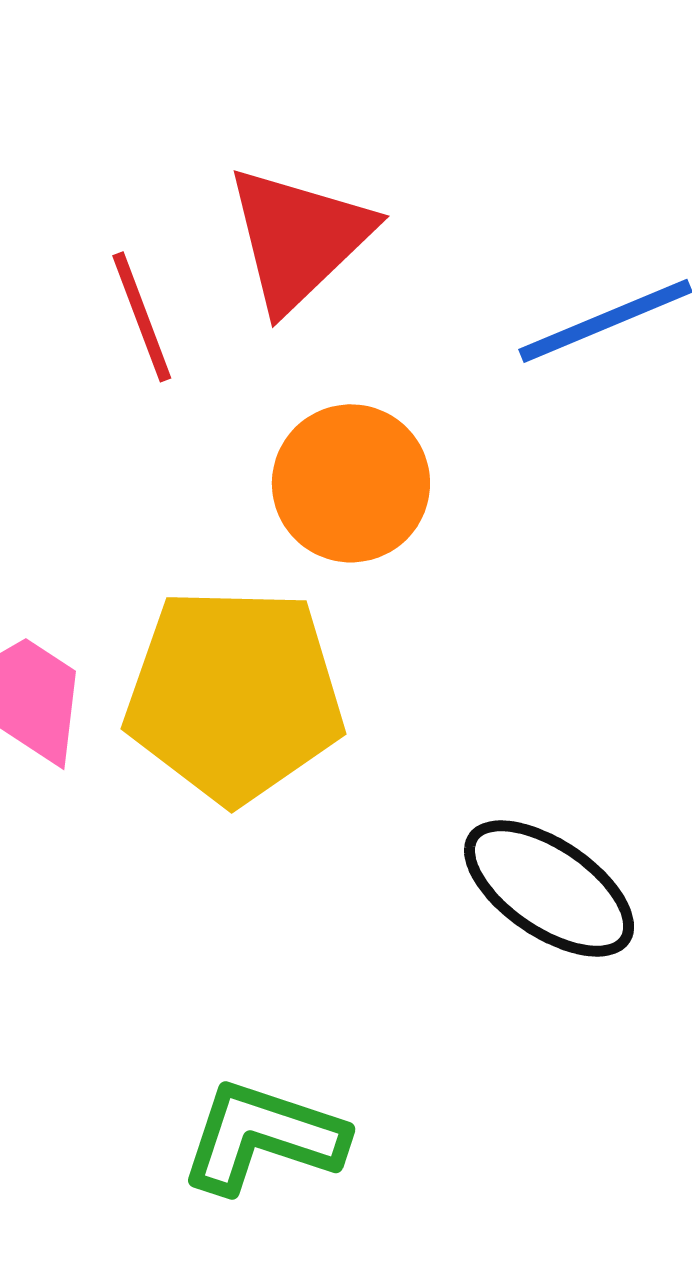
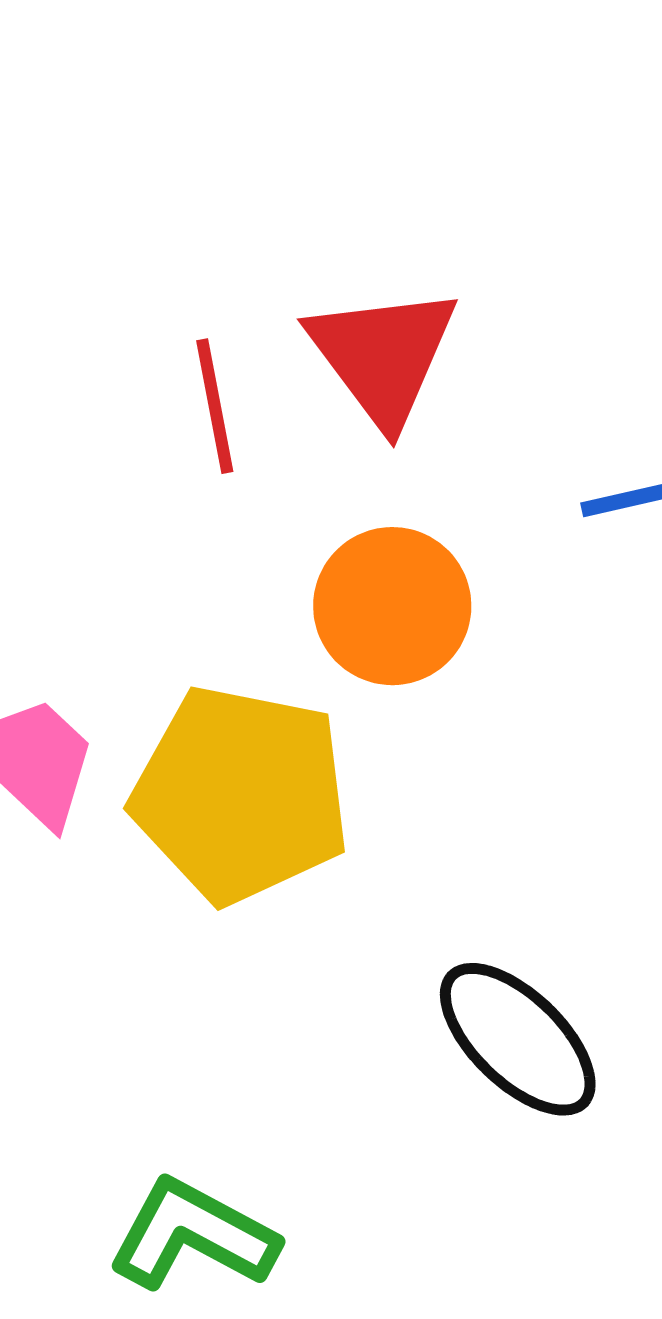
red triangle: (299, 238) -> (383, 356), turned -33

